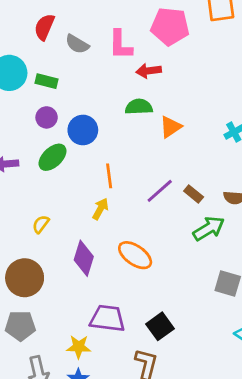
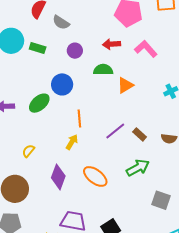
pink L-shape: (120, 45) -> (146, 49), moved, turned 135
purple circle: (47, 117) -> (75, 51), moved
green arrow: (209, 228) -> (138, 168), moved

